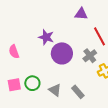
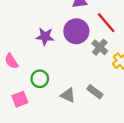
purple circle: (62, 53) -> (76, 31), moved
green circle: (32, 83) -> (40, 79), moved

